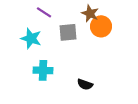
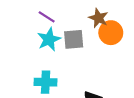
cyan star: (31, 38) -> (49, 39), moved, turned 30

